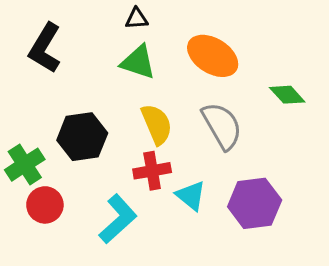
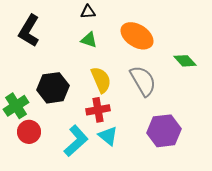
green triangle: (138, 62) -> (89, 40), size x0.7
cyan triangle: (191, 196) -> (108, 136), moved

